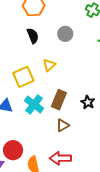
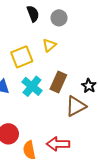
gray circle: (65, 34) -> (59, 18), moved
brown triangle: (63, 125) -> (76, 106), moved, size x1.5

